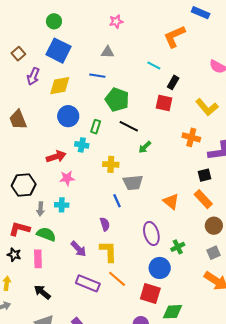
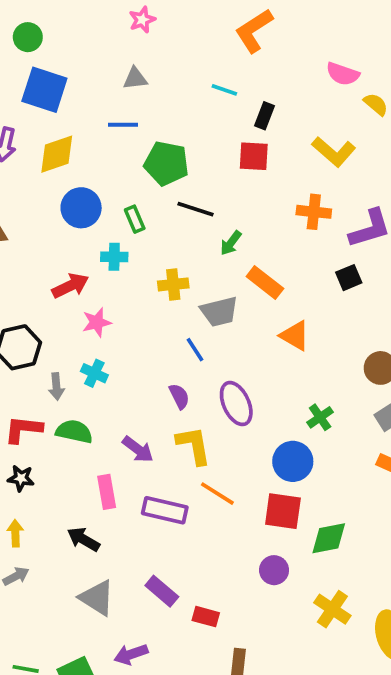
green rectangle: (96, 127) -> (135, 219), turned -32
orange rectangle: (203, 199) -> (265, 282), moved
cyan cross: (62, 205) -> (94, 373), turned 32
purple ellipse: (151, 234) -> (236, 404), moved
pink rectangle: (38, 259) -> (107, 492), moved

